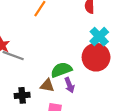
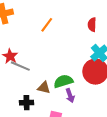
brown triangle: (47, 86) -> (44, 88), moved

